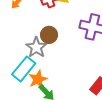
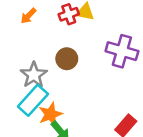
gray star: (36, 47) -> (34, 75), moved

